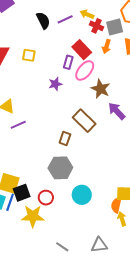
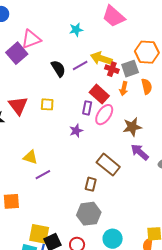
yellow arrow: (87, 14) -> (101, 58), size x1.5
brown star: (101, 89) -> (132, 127), moved, turned -30

